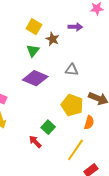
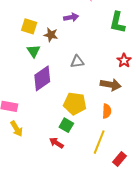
purple diamond: (35, 78) -> (42, 78), turned -45
yellow pentagon: (72, 105) -> (75, 104), moved

